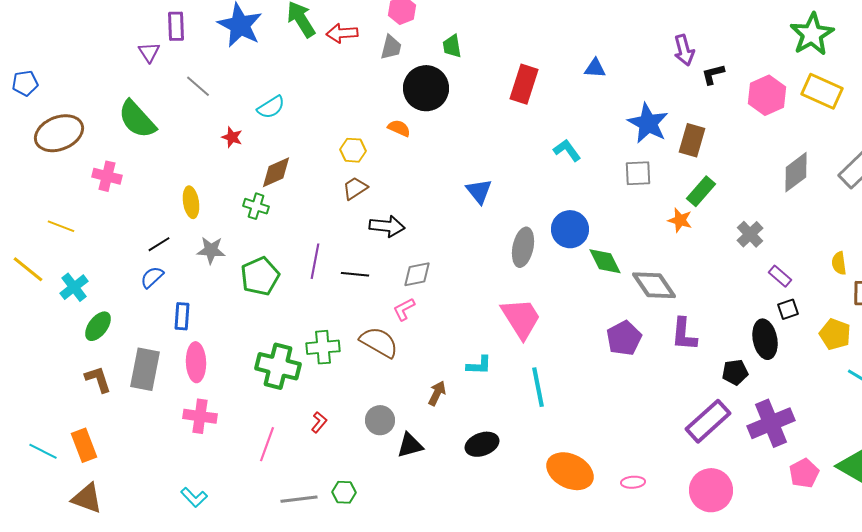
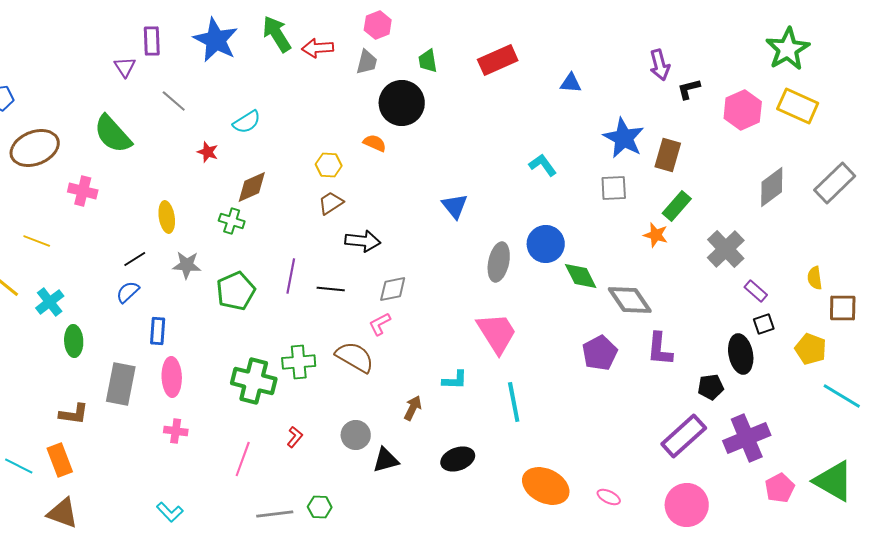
red rectangle: (524, 84) -> (498, 60), moved, turned 48
gray cross: (750, 234) -> (726, 249), size x1.4
green ellipse: (98, 326) -> (74, 341), turned -40
brown L-shape: (98, 379) -> (74, 414), moved, turned 116
pink cross: (200, 416) -> (176, 431), size x0.7
pink ellipse: (633, 482) -> (609, 497), turned 30

